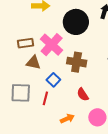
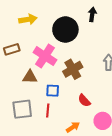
brown rectangle: (26, 43) -> (12, 49), moved
brown cross: (77, 62) -> (73, 69), turned -30
blue square: (53, 80) -> (53, 91), turned -32

